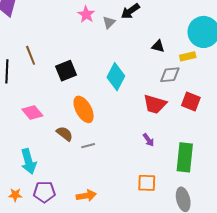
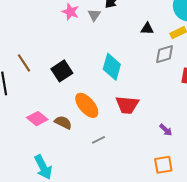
red trapezoid: (155, 104) -> (127, 105), moved
brown semicircle: (65, 134) -> (63, 122), moved
purple arrow: (148, 140) -> (166, 130), moved

